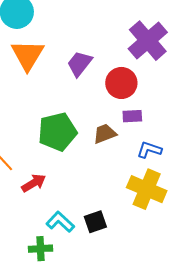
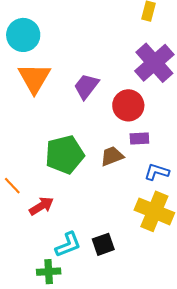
cyan L-shape: (60, 222) -> (68, 245), turned 116

